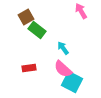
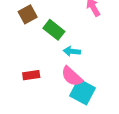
green rectangle: (37, 30) -> (54, 30), moved
cyan arrow: (63, 48) -> (72, 51), turned -48

